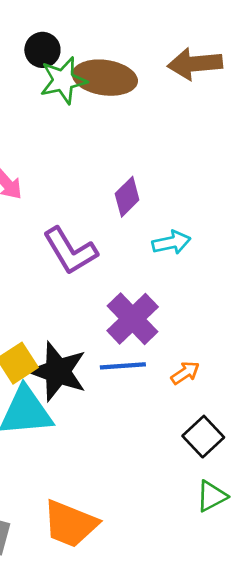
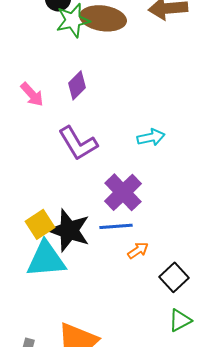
purple diamond: (127, 197) -> (77, 85), moved
orange arrow: (185, 373) -> (138, 250), moved

